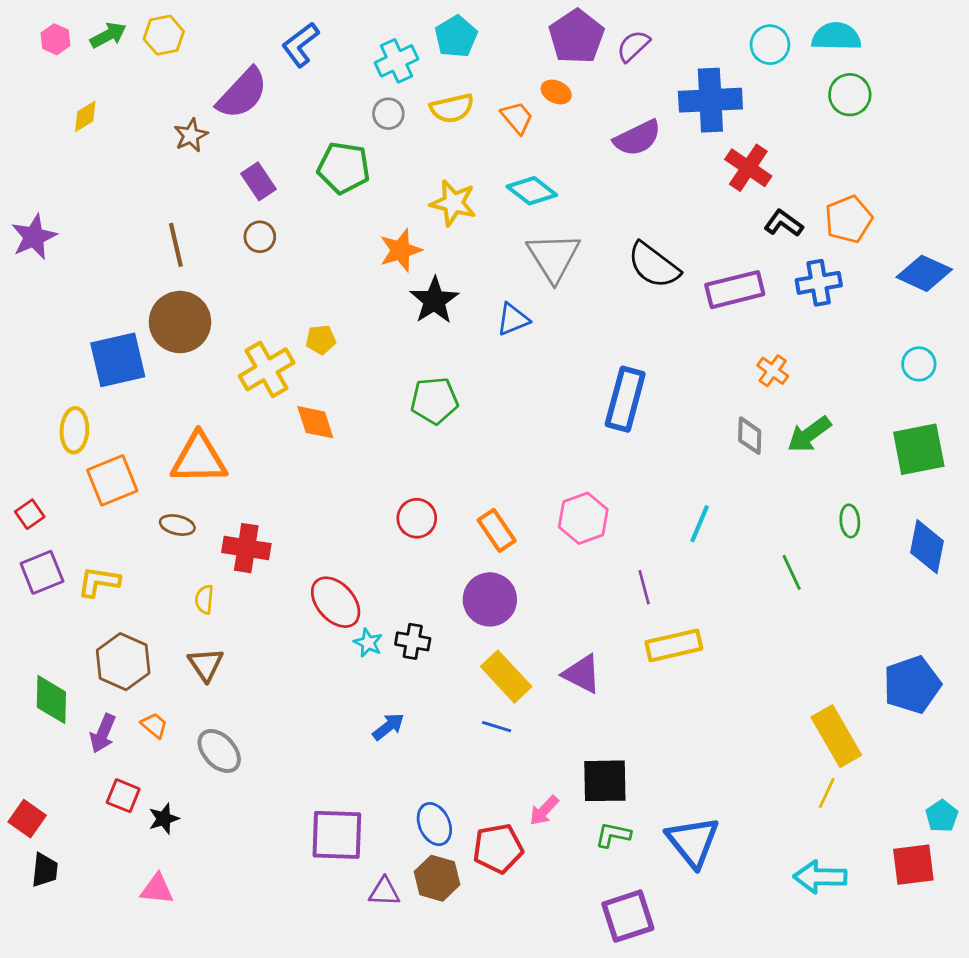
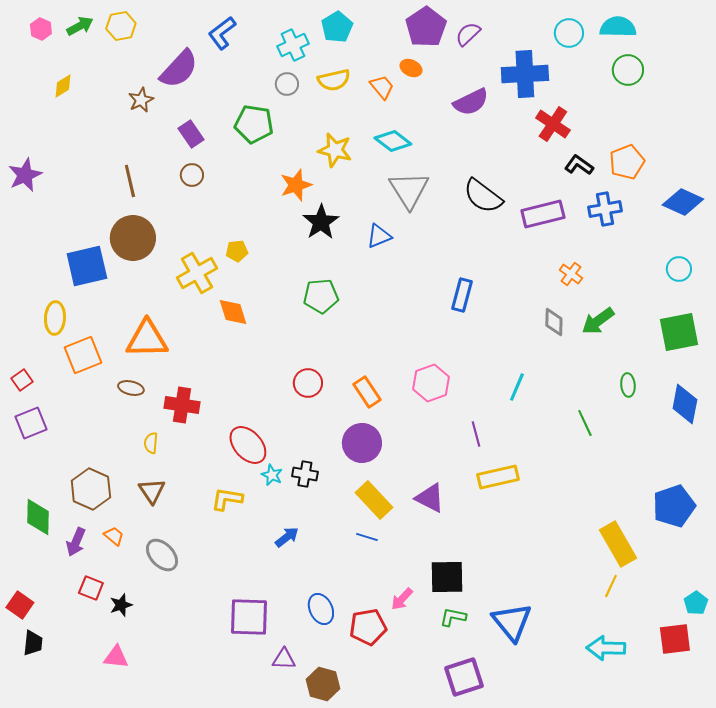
blue rectangle: (625, 399) -> (462, 295), size x0.7
yellow L-shape: (99, 582) -> (227, 499), moved
brown hexagon: (437, 878) -> (323, 684), moved

